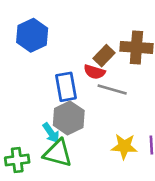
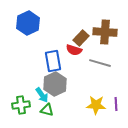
gray line: (112, 89) -> (100, 63), moved
green triangle: (58, 153) -> (47, 110), size x0.6
green cross: (17, 160) -> (21, 105), moved

